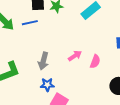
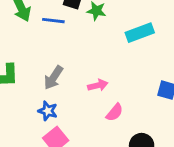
pink semicircle: (95, 61) -> (115, 112), moved

